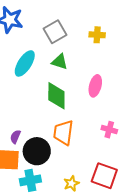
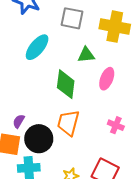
gray square: (55, 32) -> (72, 18), turned 35
yellow cross: (97, 35) -> (115, 27), size x1.8
green triangle: (60, 62) -> (86, 55), moved, turned -30

